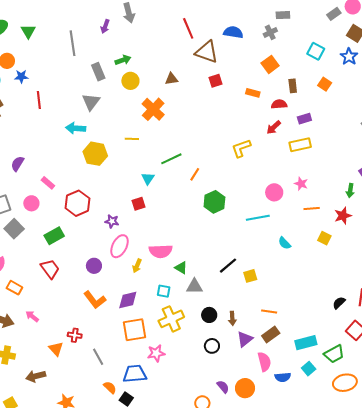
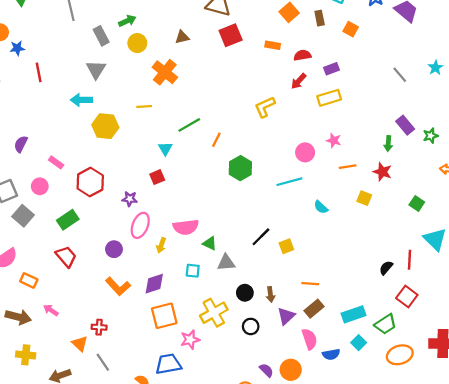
red square: (215, 81) -> (231, 35), size x1.5
brown rectangle: (293, 86) -> (320, 18), moved
red star: (343, 216) -> (382, 172), turned -30
yellow cross: (171, 319) -> (214, 313), moved
gray line: (98, 357) -> (103, 362), moved

